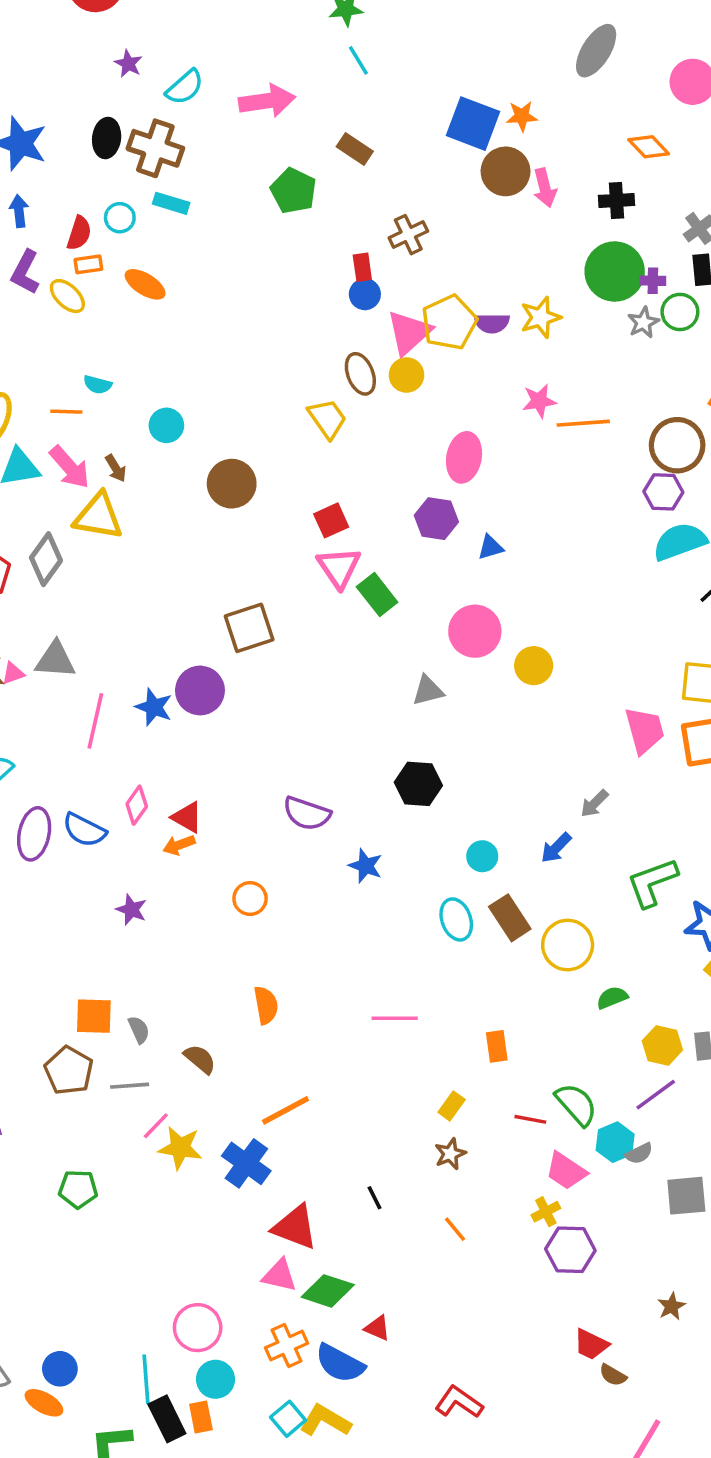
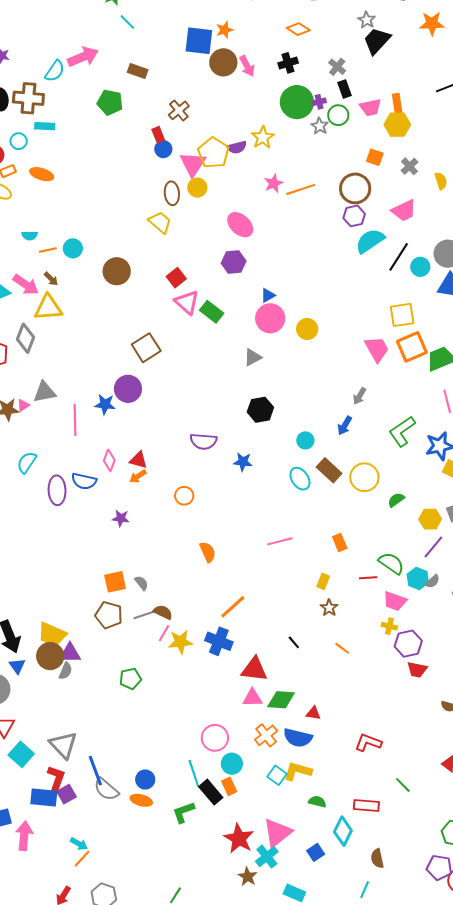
cyan semicircle: (185, 87) -> (55, 71), moved
brown ellipse: (360, 374) -> (172, 193), turned 30
orange line: (66, 412) -> (48, 250), moved
pink ellipse: (464, 457) -> (240, 225), turned -44
blue triangle: (490, 547) -> (268, 295), moved
brown semicircle: (200, 1059) -> (163, 612), moved
yellow cross: (546, 1212) -> (389, 626), turned -35
red trapezoid: (591, 1344) -> (417, 670), moved

